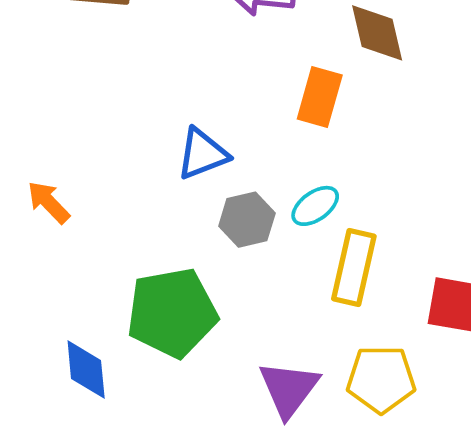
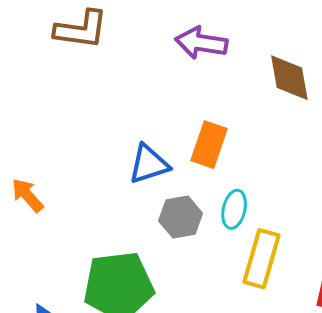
orange rectangle: (320, 97) -> (209, 145), moved
cyan ellipse: (315, 206) -> (234, 209), turned -45

